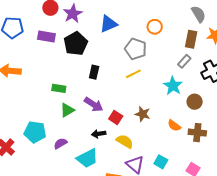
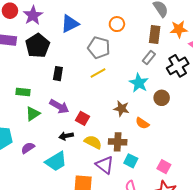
brown star: (143, 114) -> (121, 109), moved
brown cross: (197, 133) -> (118, 142), moved

